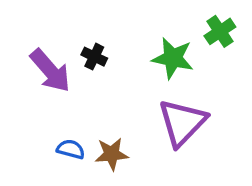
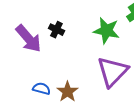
brown star: (112, 154) -> (67, 92), turned -30

